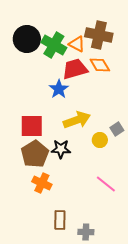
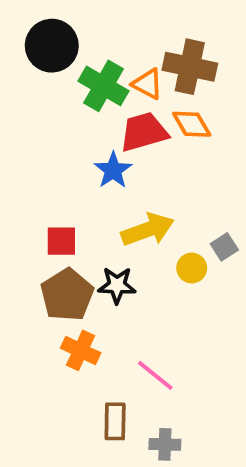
black circle: (27, 39) -> (52, 46), moved
red square: (32, 126) -> (61, 241), size x0.7
pink line: (106, 184) -> (155, 375), moved

